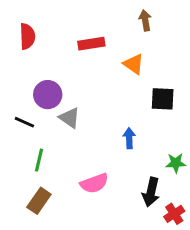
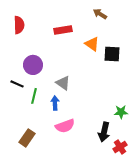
brown arrow: (145, 20) -> (100, 14), turned -48
black square: (163, 99) -> (112, 54), moved
gray triangle: (70, 118) -> (63, 83), moved
blue arrow: (129, 138) -> (55, 103), moved
green line: (39, 160) -> (34, 96), moved

